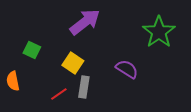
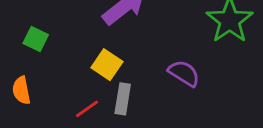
green square: (32, 50) -> (36, 39), moved

